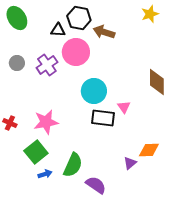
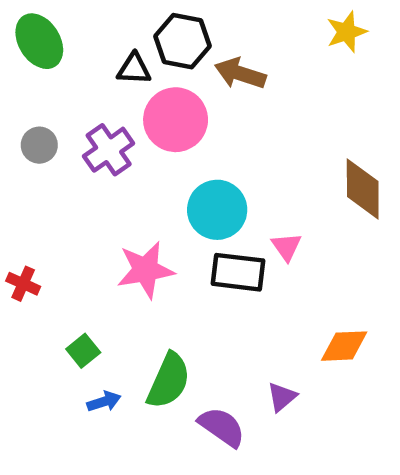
pink star: (46, 122) -> (146, 270), moved
green square: (36, 152) -> (83, 351), size x0.6
purple triangle: (130, 163) -> (282, 397), moved

